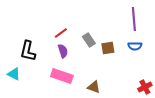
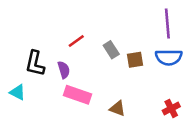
blue semicircle: (135, 46) -> (169, 57), size x1.5
purple semicircle: (63, 51) -> (64, 70), moved
red cross: (145, 87) -> (171, 108), moved

